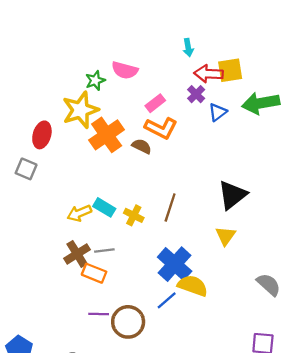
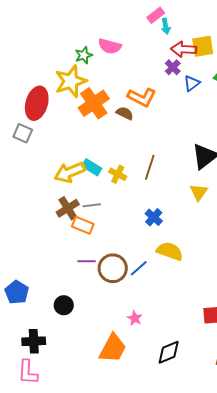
pink rectangle: (155, 103) -> (156, 15), moved
red ellipse: (42, 135) -> (37, 103), size x1.4
yellow arrow: (79, 213) -> (70, 172), size x1.4
blue cross: (175, 264) -> (154, 217), size x0.6
yellow semicircle: (193, 286) -> (170, 251), moved
blue line: (167, 300) -> (139, 268), moved

